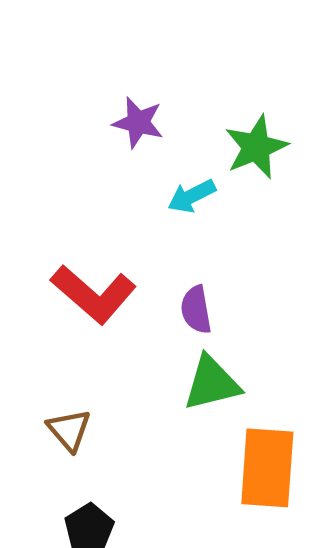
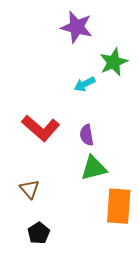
purple star: (138, 123) -> (77, 27), moved, size x1.4

